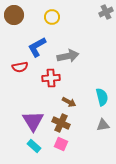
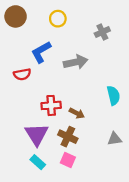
gray cross: (106, 12) -> (102, 32), moved
red cross: (51, 78) -> (51, 105), moved
cyan semicircle: (102, 97) -> (113, 95), moved

